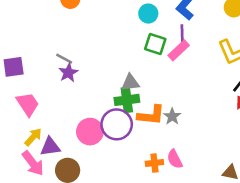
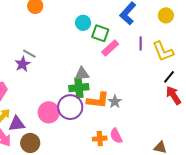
cyan circle: (148, 14) -> (83, 23), moved
purple line: (182, 33) -> (141, 43), moved
green square: (155, 44) -> (100, 33), moved
pink rectangle: (179, 50) -> (110, 48), moved
purple star: (68, 73) -> (23, 64), moved

